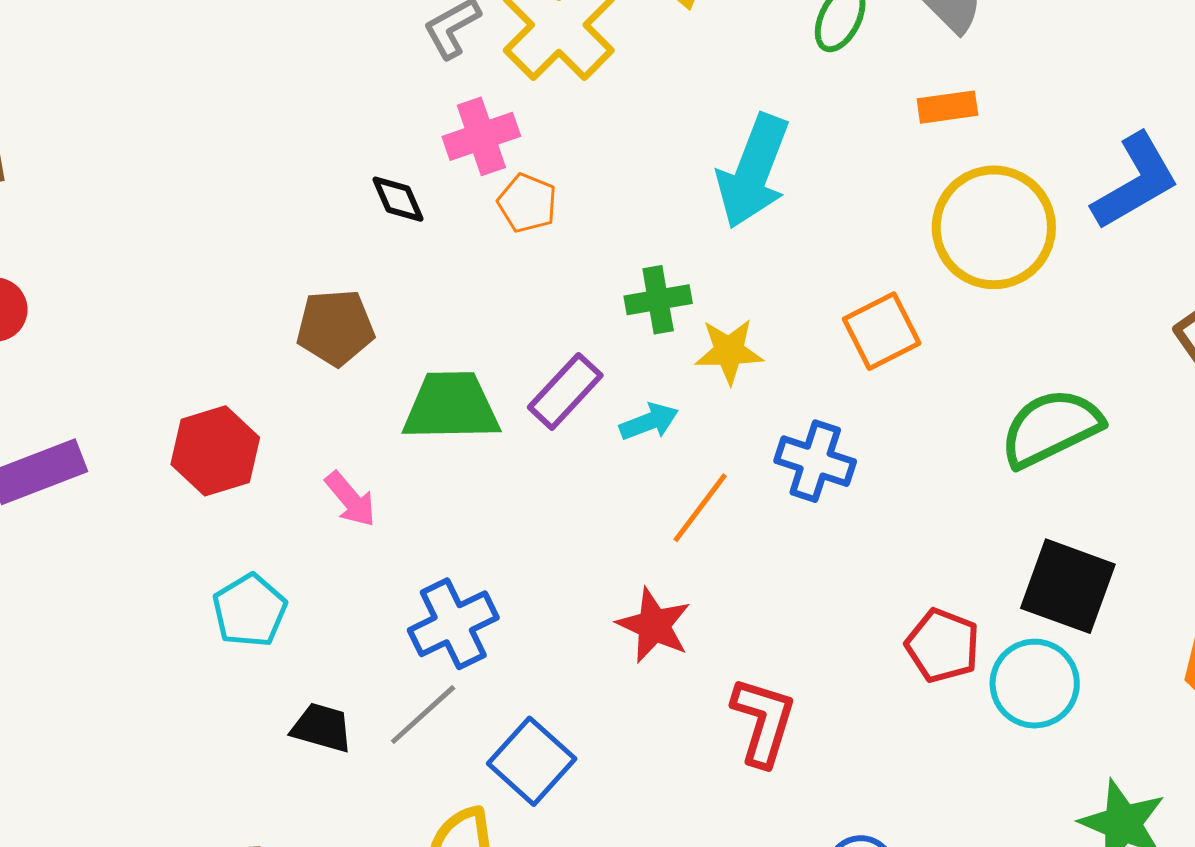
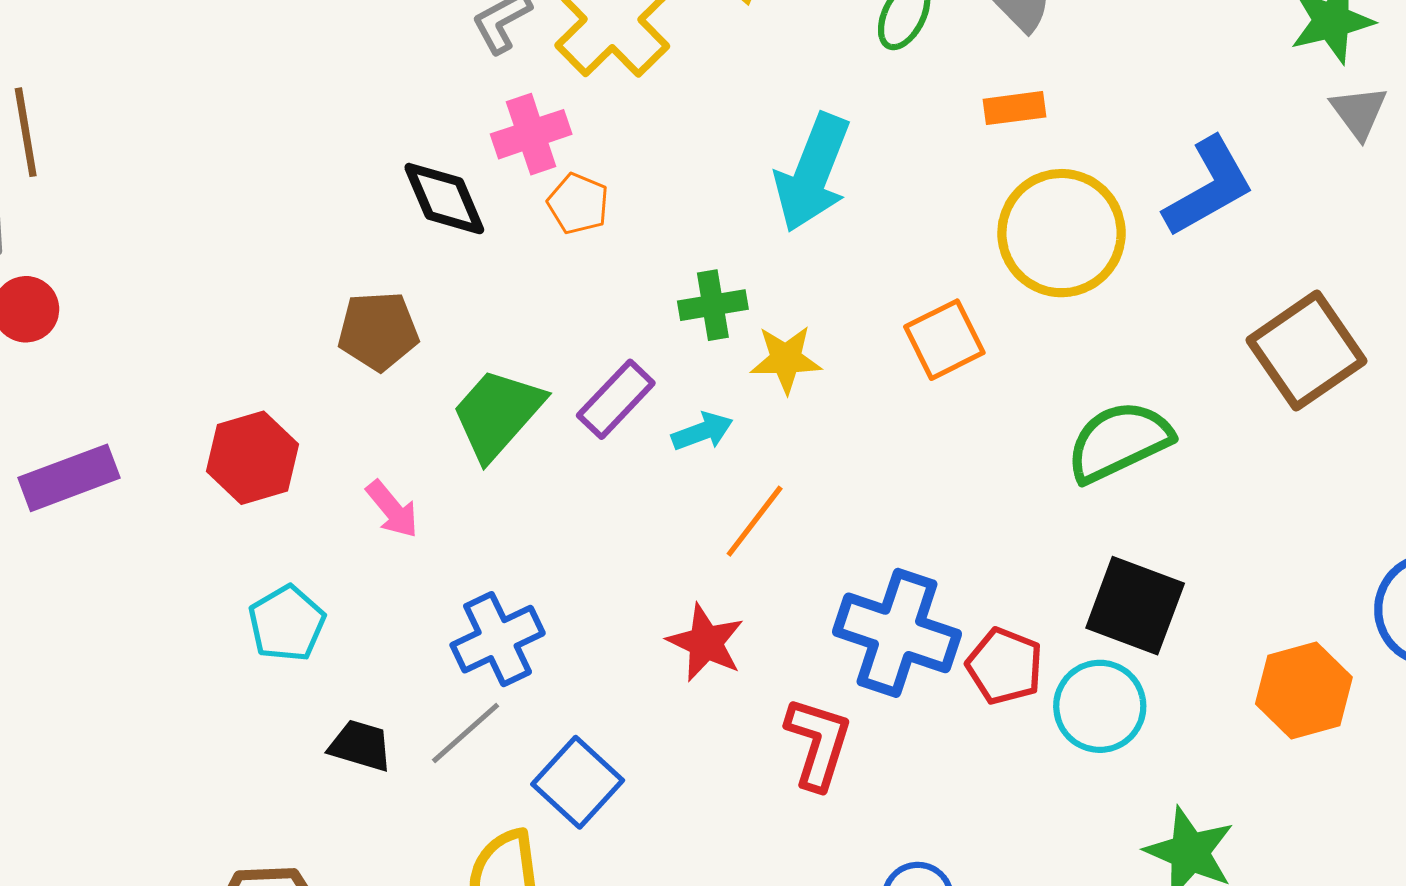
black diamond: (398, 199) -> (444, 199), size x1.5
green trapezoid: (451, 406) -> (497, 414), turned -48
blue cross: (815, 461) -> (897, 633), moved, size x1.5

